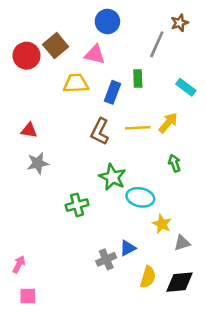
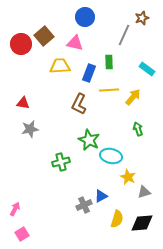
yellow line: (138, 128) -> (109, 90), moved
pink square: (28, 296) -> (22, 234), turned -32

